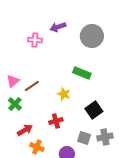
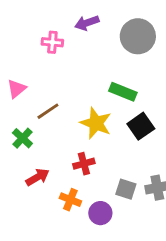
pink triangle: (13, 81) -> (16, 89), moved
yellow star: (64, 94) -> (96, 123), size x1.5
black square: (94, 110) -> (141, 126), moved
orange cross: (37, 147) -> (70, 200), moved

